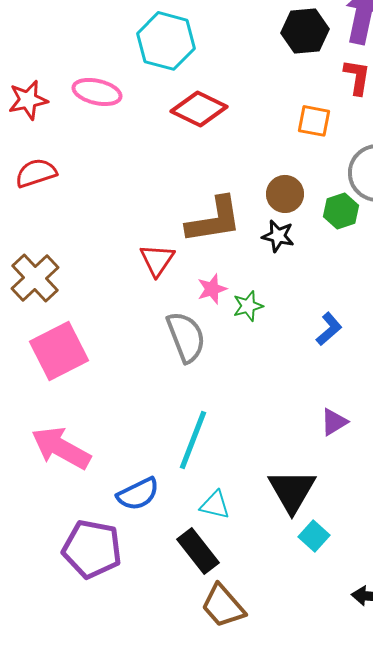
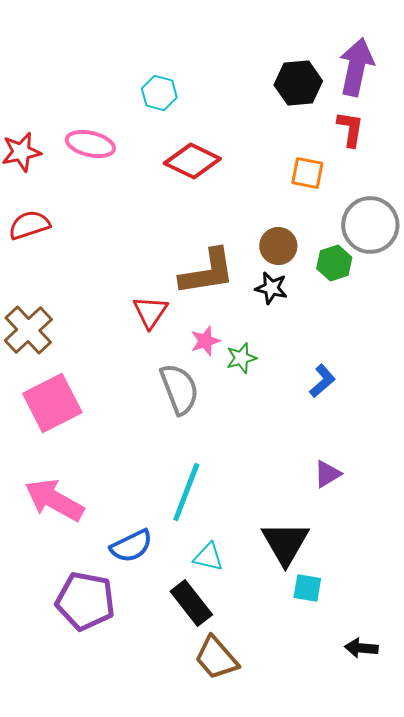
cyan hexagon: (166, 41) -> (159, 93), size x0.6
cyan square: (314, 536) -> (307, 588), turned -32

